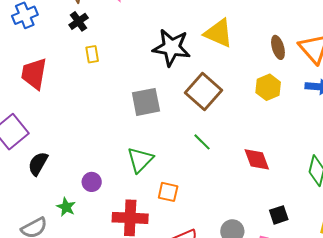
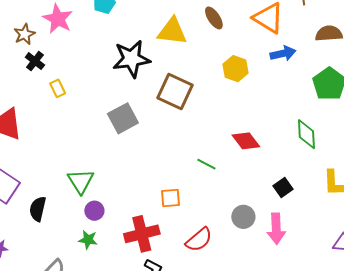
brown ellipse: (278, 47) -> (214, 18), moved
green line: (202, 142) -> (206, 164), moved
green triangle: (140, 160) -> (81, 181), moved
green star: (66, 207) -> (88, 240), moved

